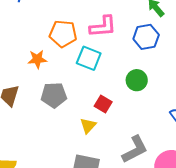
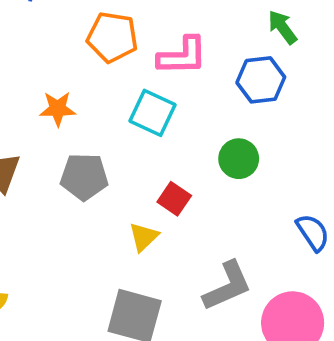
orange pentagon: (63, 34) -> (112, 37), moved

